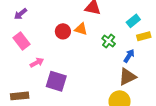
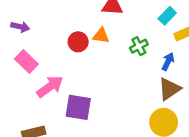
purple arrow: (20, 14) -> (20, 27), turned -120
green cross: (109, 41) -> (139, 46), turned 32
pink arrow: (37, 63) -> (50, 87), size x1.5

